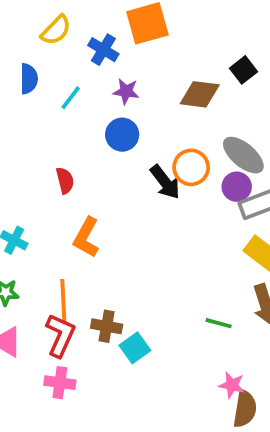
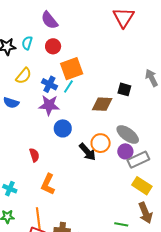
black square: (244, 70) -> (124, 89), turned -32
blue semicircle: (29, 79) -> (11, 103), turned 112
purple star: (126, 91) -> (49, 105), moved, size x1.5
cyan line: (71, 98) -> (68, 87), moved

